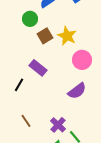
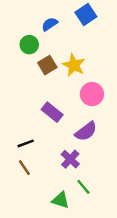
purple rectangle: (38, 68) -> (52, 112), moved
black line: (19, 85) -> (26, 143), moved, turned 40
purple cross: (58, 125) -> (70, 159), moved

